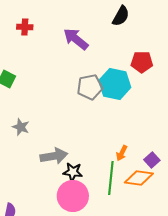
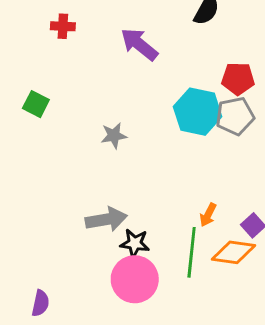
gray pentagon: (90, 87) -> (235, 116), moved
gray star: (21, 127) -> (114, 136), moved, turned -30

